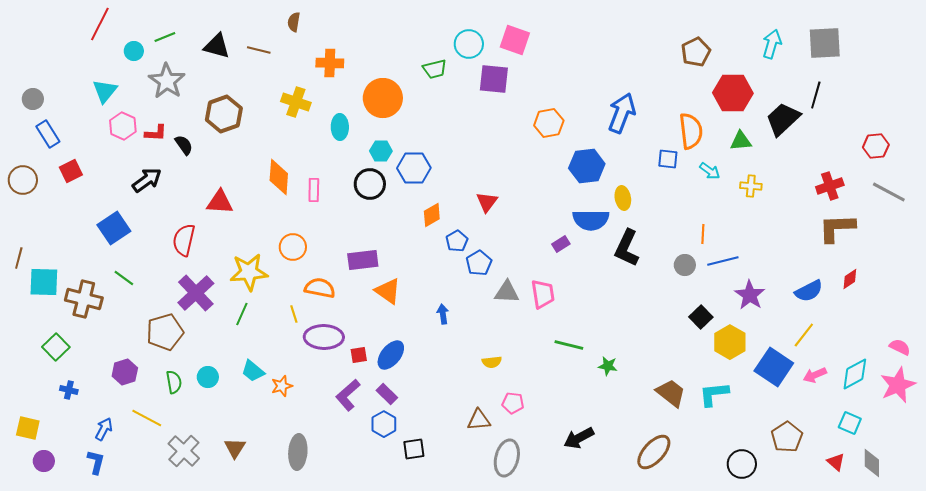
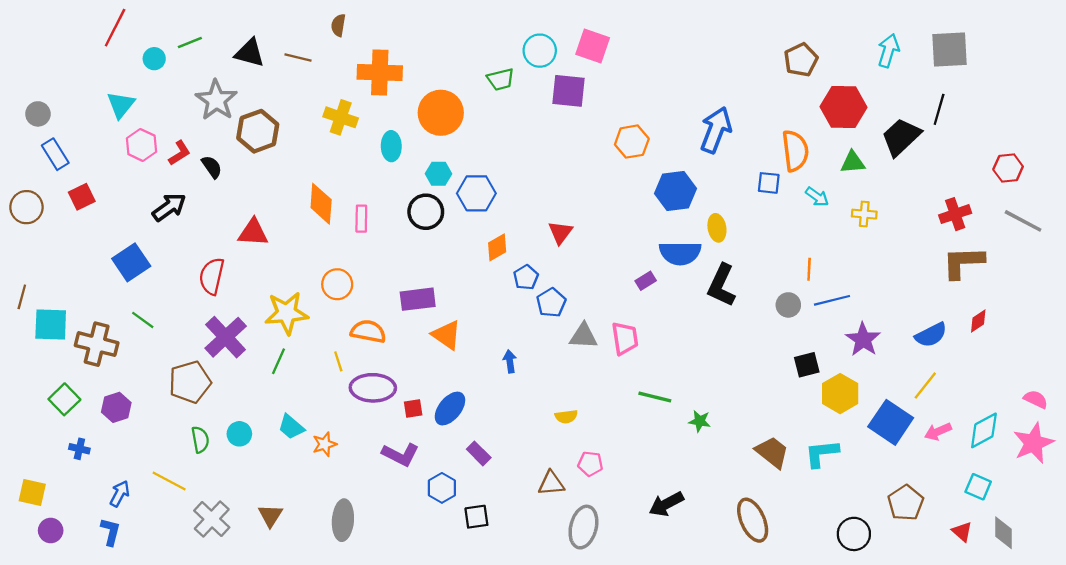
orange cross: (330, 63) -> (380, 72), size x1.4
gray star: (167, 81) -> (216, 100), moved
red L-shape: (156, 133) -> (180, 153), turned -35
black square: (701, 317) -> (807, 365), turned 30
purple hexagon: (125, 372) -> (116, 407), moved
purple rectangle: (387, 394) -> (479, 453), moved
purple L-shape: (348, 395) -> (400, 455), turned -112
brown ellipse: (654, 452) -> (753, 520), turned -66

